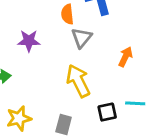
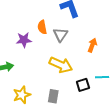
orange semicircle: (67, 14) -> (42, 27), moved
yellow arrow: (78, 81) -> (61, 65), turned 145

